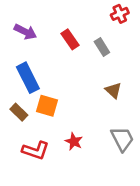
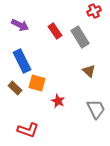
gray rectangle: (102, 47) -> (80, 37), size x1.5
red star: (74, 142) -> (58, 101), moved
red L-shape: (36, 150) -> (28, 130), moved

